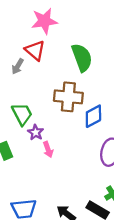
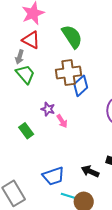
green trapezoid: (22, 114) -> (25, 74), moved
blue diamond: (93, 116) -> (81, 86), moved

